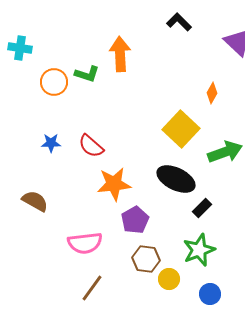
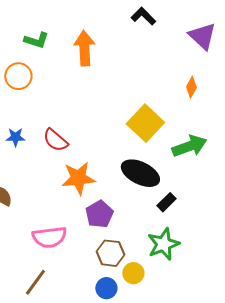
green L-shape: (87, 74) -> (36, 40), moved
orange diamond: (212, 93) -> (191, 87), moved
brown line: (92, 288) -> (35, 282), moved
blue circle: (210, 294) -> (106, 288), moved

